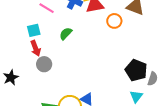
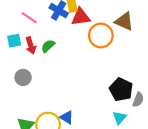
orange circle: (114, 21) -> (101, 36), size x1.5
red arrow: (36, 48) -> (31, 45), moved

